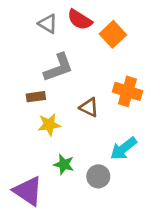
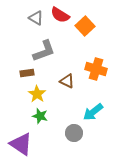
yellow star: (49, 125) -> (37, 94), turned -30
green star: (64, 164) -> (40, 116), moved

